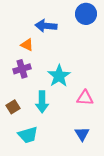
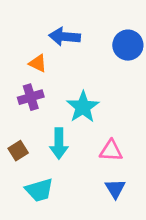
blue circle: (86, 14) -> (128, 45), moved
pink triangle: (85, 98) -> (111, 151), moved

